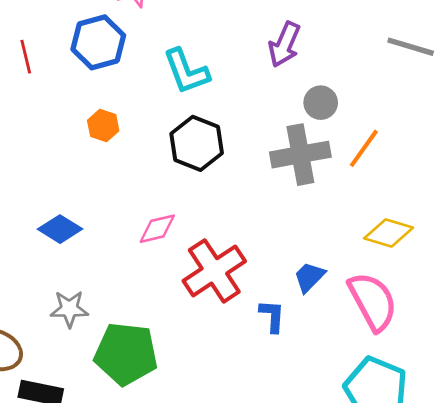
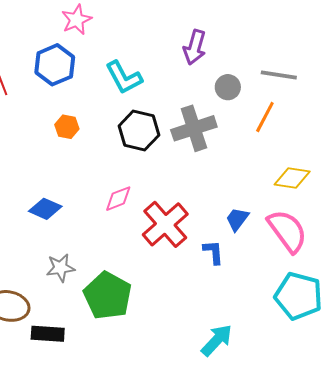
gray line: (411, 47) -> (279, 75), moved
gray cross: (300, 155) -> (194, 128), moved
green pentagon: (126, 354) -> (108, 296), turned 30

